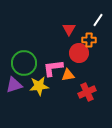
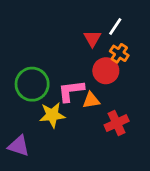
white line: (98, 20) -> (115, 26), moved
orange cross: (89, 40) -> (119, 53), turned 32
purple triangle: (14, 85) -> (19, 146), moved, turned 36

